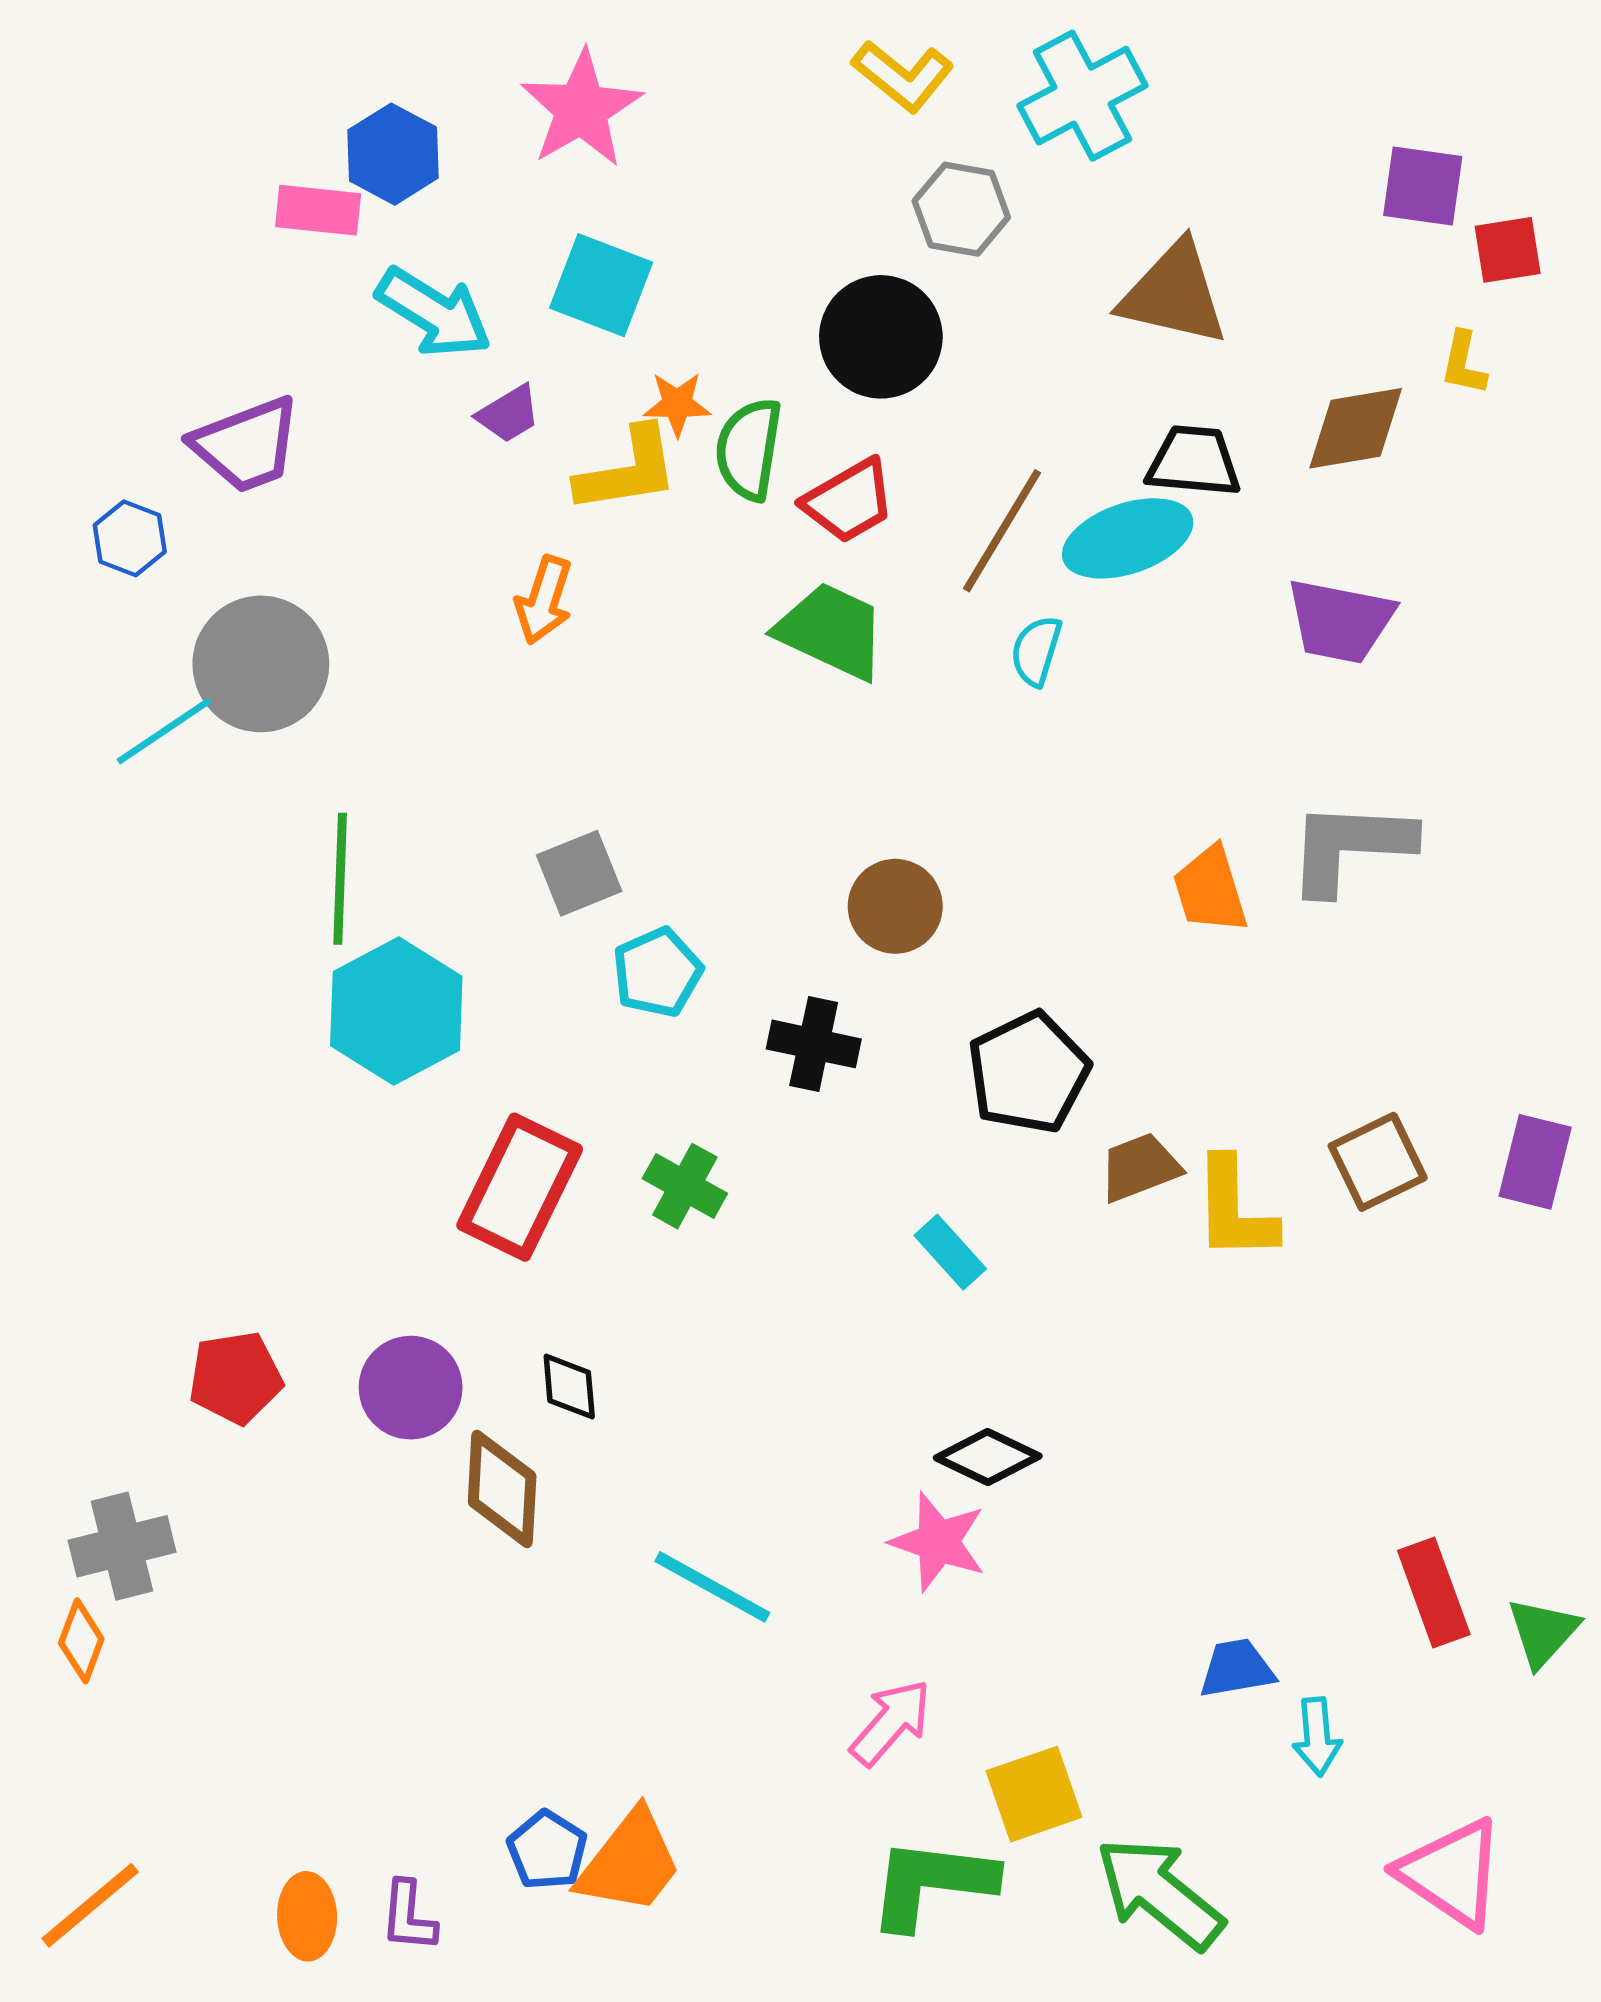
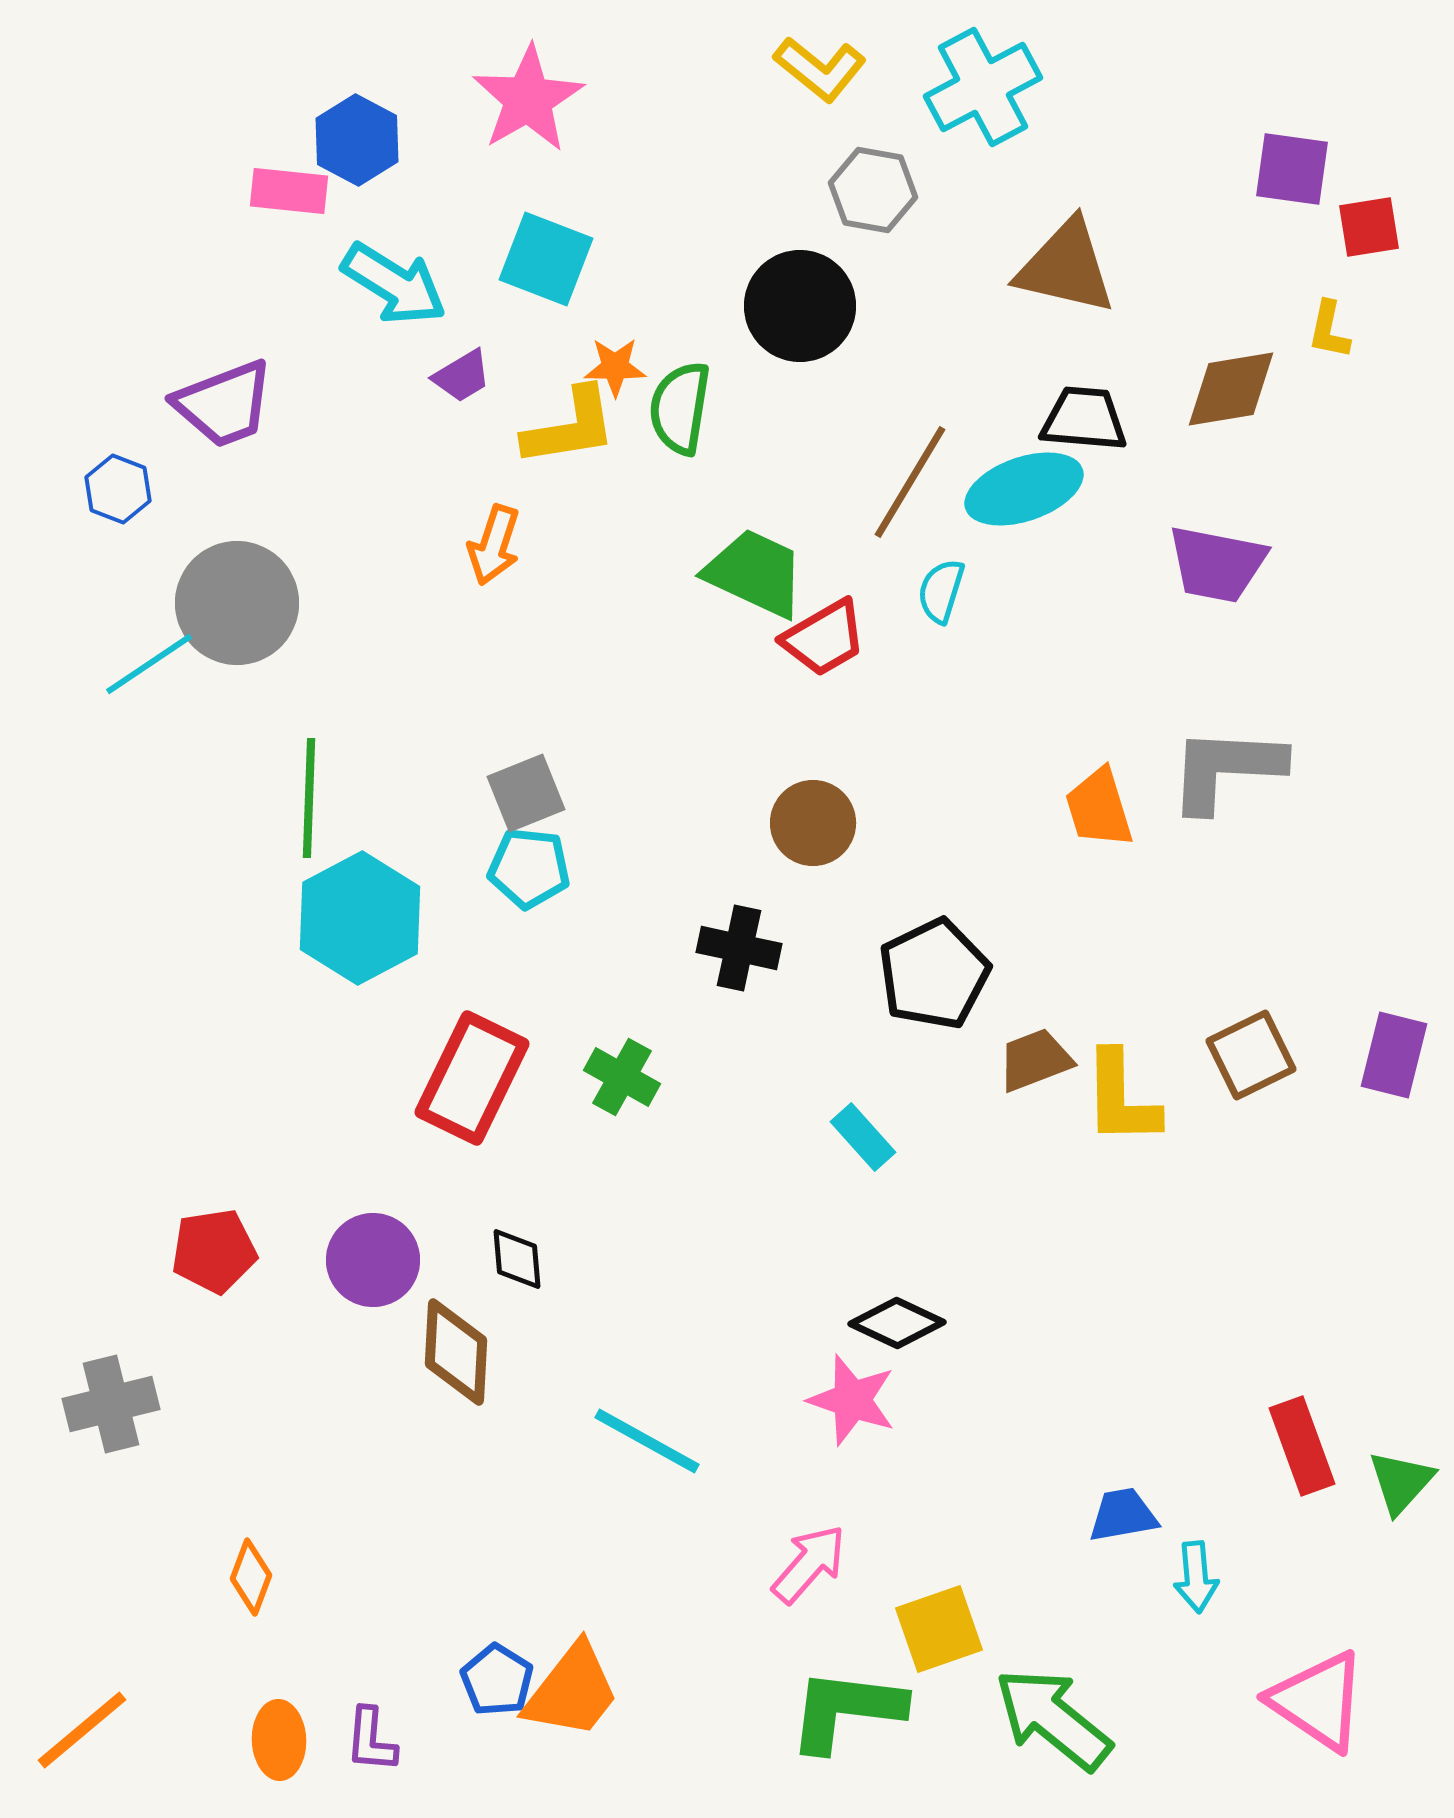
red trapezoid: (849, 501) -> (824, 638), moved
cyan pentagon: (657, 972) -> (529, 868), moved, turned 30
orange diamond: (81, 1641) -> (251, 1577), moved

